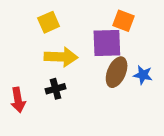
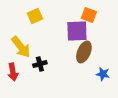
yellow arrow: (61, 57) -> (21, 47), moved, turned 50
blue star: (143, 75) -> (103, 74), moved

